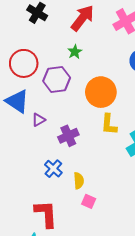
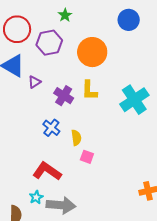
yellow L-shape: (109, 124) -> (89, 90), moved
purple cross: (68, 136) -> (64, 96), turned -30
red L-shape: (46, 214) -> (47, 171), turned -48

